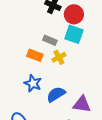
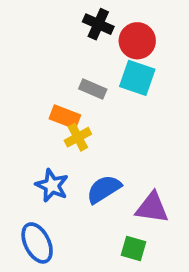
yellow cross: (59, 57) -> (78, 137), moved
blue star: (33, 83) -> (52, 185), moved

